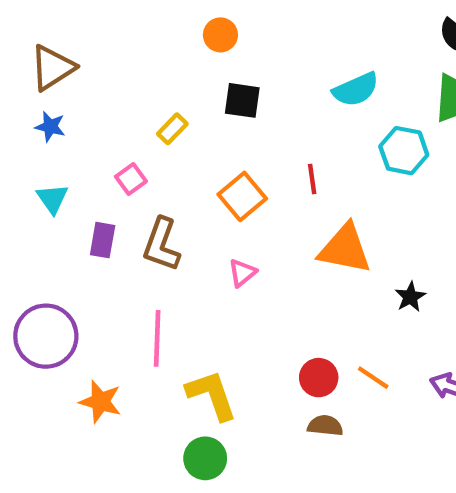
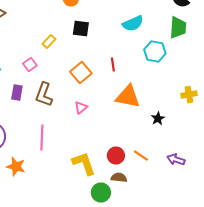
yellow L-shape: (212, 395) -> (84, 164), moved
green circle: (205, 458) -> (101, 192), moved

